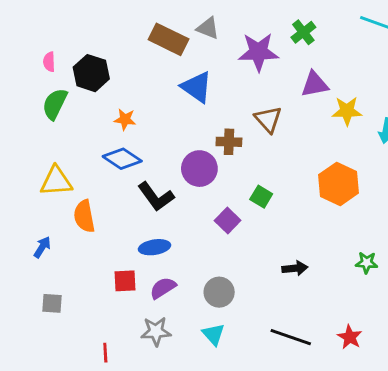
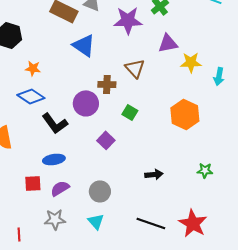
green square: (261, 197) -> (130, 112), moved
red star: (350, 337) -> (193, 223), size x1.6

